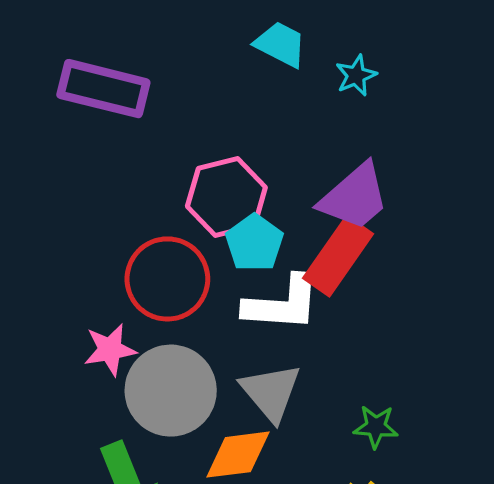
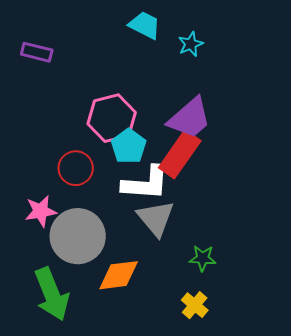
purple rectangle: (103, 89) -> (37, 52), size x0.6
red circle: (167, 279) -> (76, 168), size x0.7
gray triangle: (271, 392) -> (156, 218), moved

